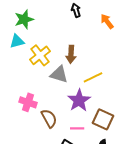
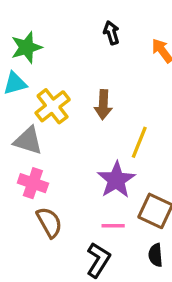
gray triangle: (59, 74) -> (28, 141), moved
yellow line: (93, 77) -> (139, 142), turned -42
brown semicircle: (49, 118) -> (49, 222), moved

